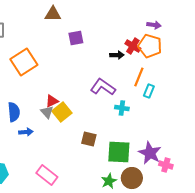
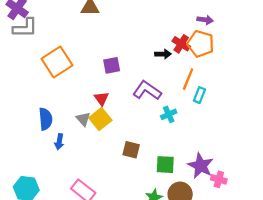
purple square: (76, 38) -> (112, 65), moved
red triangle: (52, 101) -> (101, 98), moved, turned -40
cyan cross: (122, 108) -> (169, 114), turned -32
blue arrow: (26, 132) -> (59, 142), turned 104
green square: (119, 152) -> (165, 165), size x0.7

